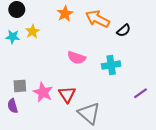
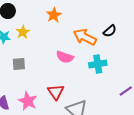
orange arrow: (97, 19) -> (85, 37), moved
gray square: (20, 86) -> (19, 64), moved
pink star: (43, 92) -> (28, 101), moved

